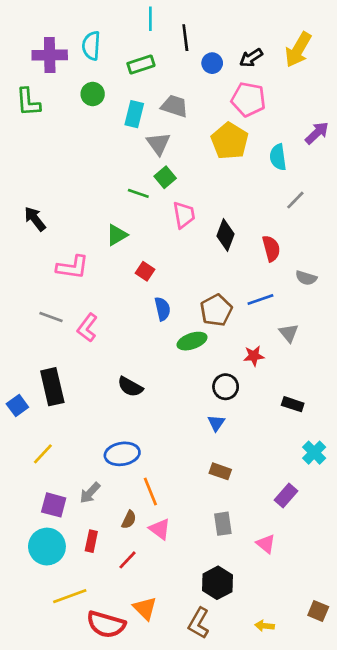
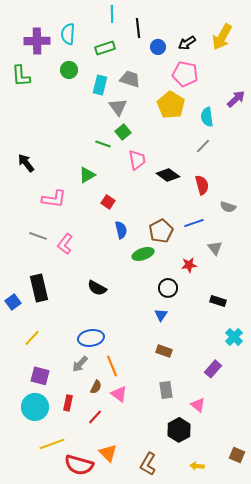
gray line: (295, 200) -> (203, 146), moved
black diamond: (226, 235) -> (168, 175), turned -75
gray arrow: (90, 493) -> (80, 364), moved
black hexagon: (218, 583) -> (179, 430), moved

